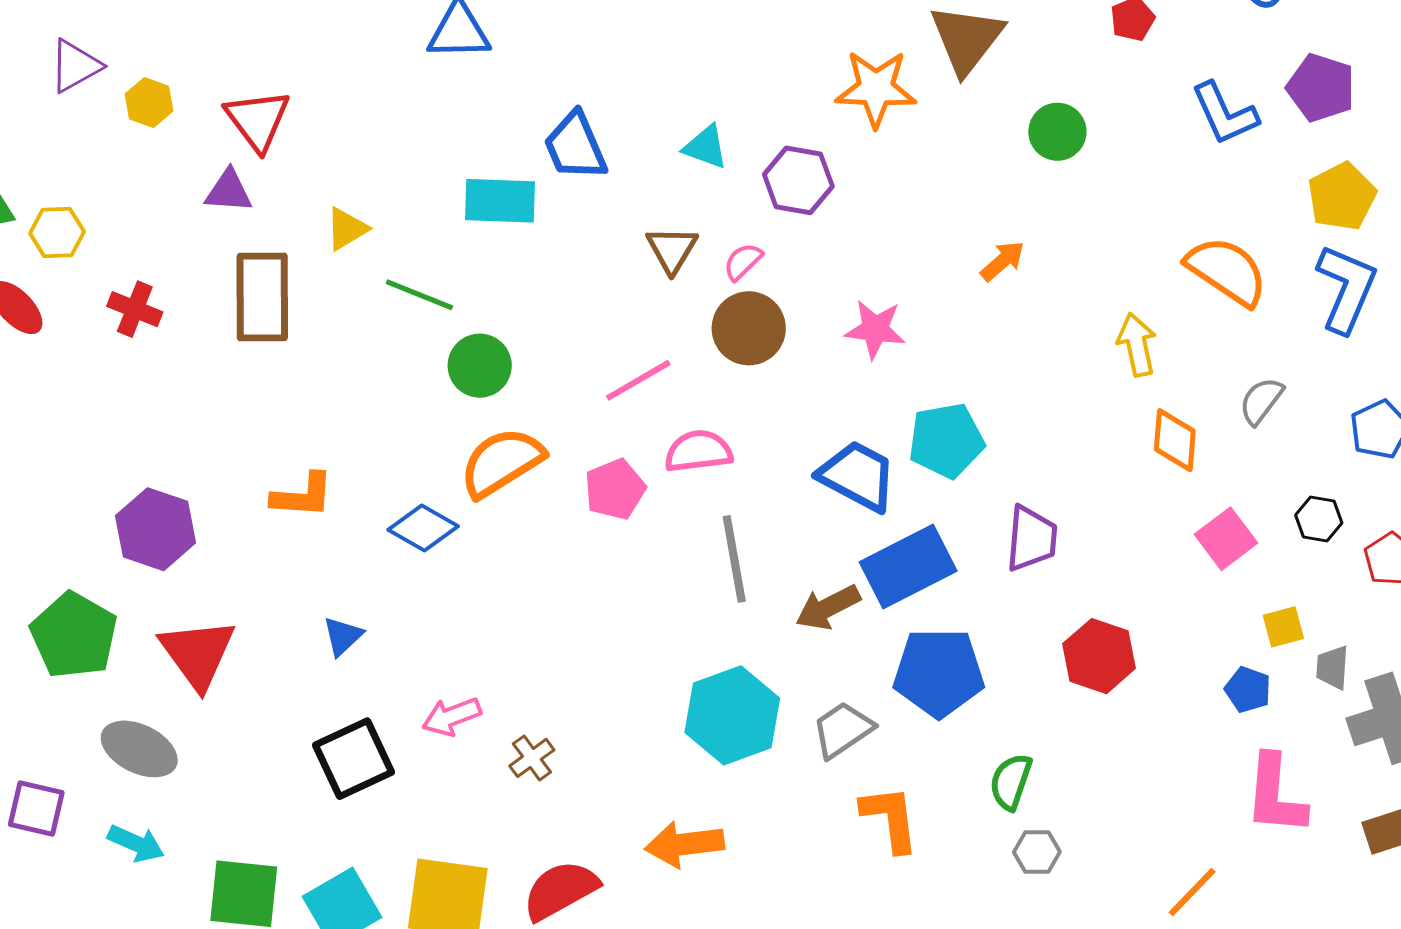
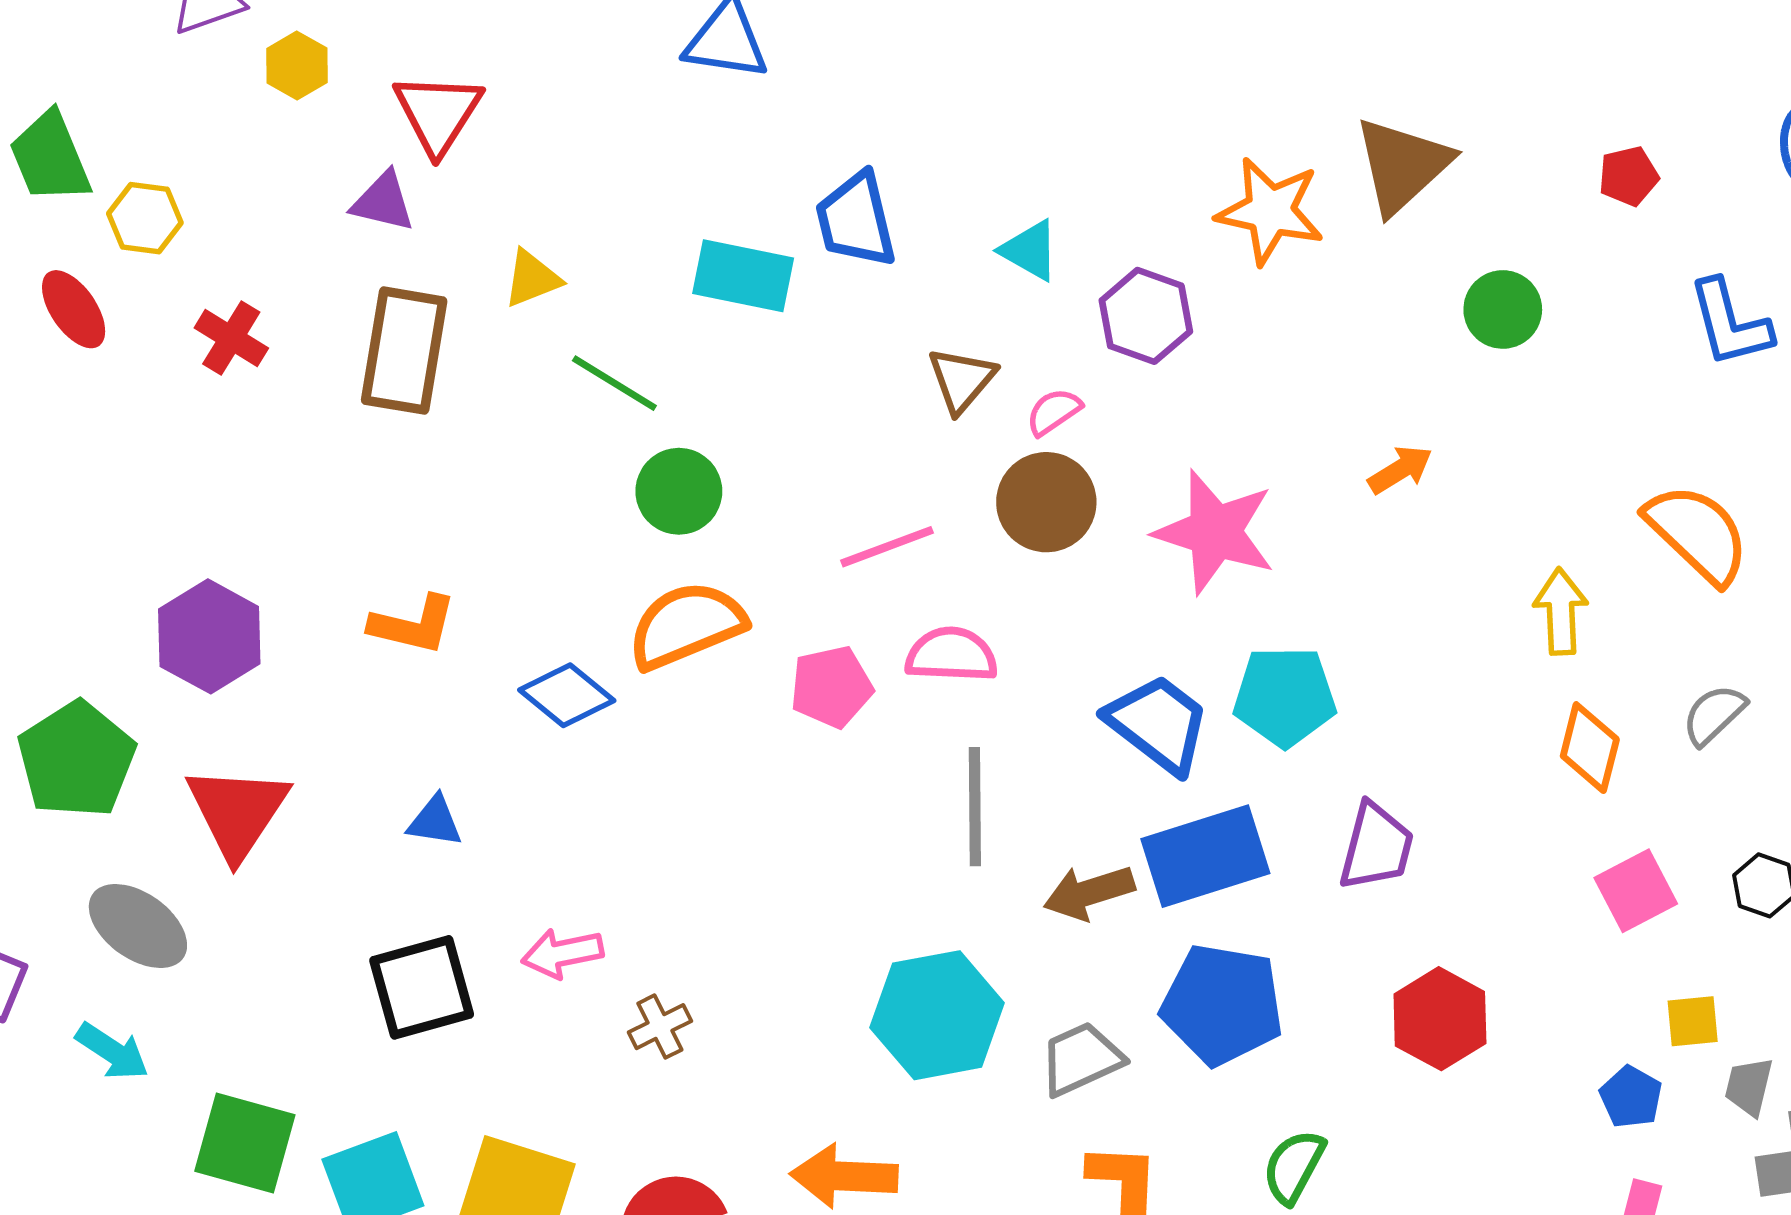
pink star: (875, 329) -> (1215, 532), size x1.5
blue triangle: (343, 636) -> (435, 821), turned 42

